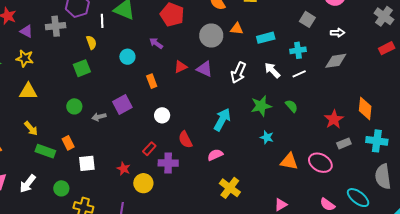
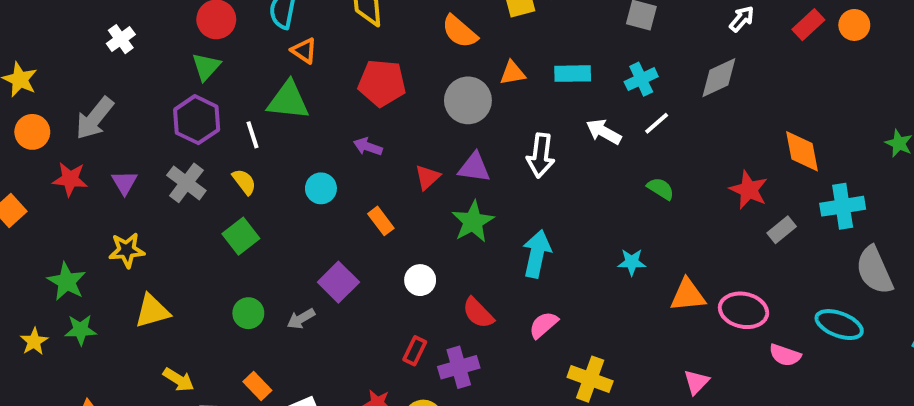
gray cross: (56, 26) -> (186, 183), moved, turned -30
purple triangle: (26, 31) -> (124, 183), moved, turned 48
white arrow: (338, 33) -> (742, 19), moved, turned -32
cyan rectangle: (266, 38) -> (573, 74), turned 30
green star: (261, 106) -> (473, 222), moved
pink ellipse: (320, 163) -> (744, 310), moved

